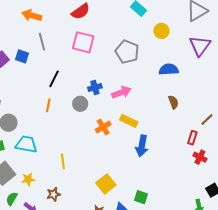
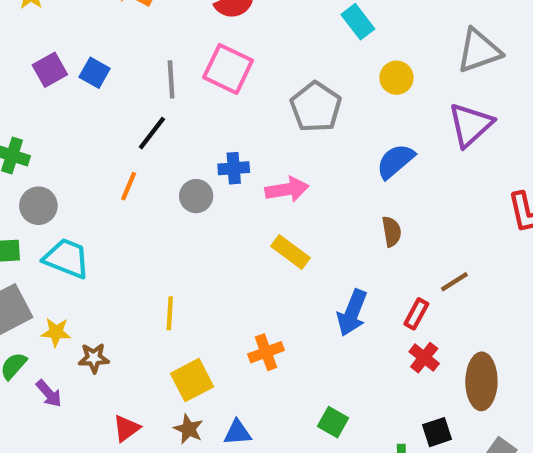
gray line: (42, 42) -> (171, 79), moved
blue semicircle: (169, 69) -> (395, 161), turned -48
orange cross: (103, 127) -> (266, 352), moved
blue arrow: (142, 146) -> (352, 313), moved
yellow line: (63, 161) -> (170, 313), moved
yellow square: (106, 184) -> (192, 380), moved
brown star: (53, 194) -> (94, 358), moved
green square: (141, 197) -> (333, 422), moved

